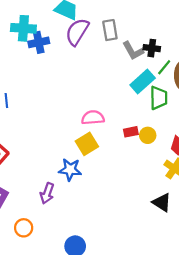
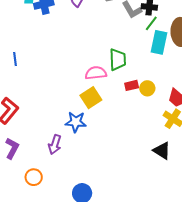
green line: (164, 67) -> (151, 23), moved
cyan rectangle: (143, 81) -> (159, 42), moved, turned -35
green trapezoid: (159, 98) -> (118, 60), moved

